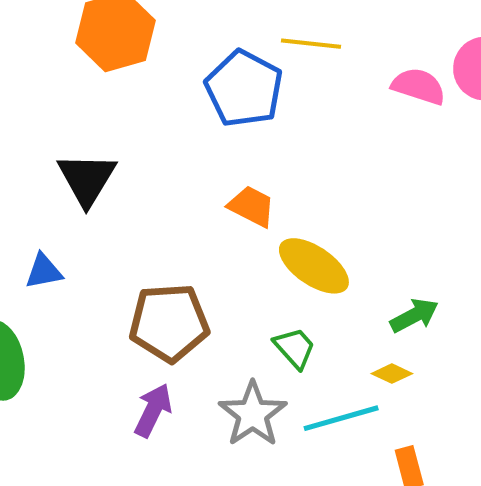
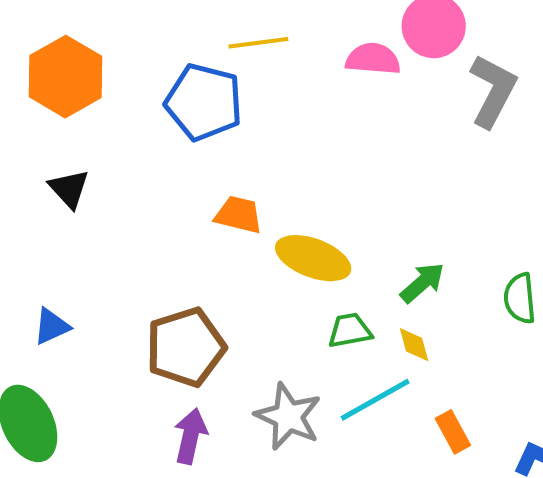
black triangle: (87, 179) -> (69, 189), moved, size x0.7
green trapezoid: (295, 348) -> (350, 331), moved, turned -45
yellow diamond: (392, 374) -> (414, 345), turned 63

